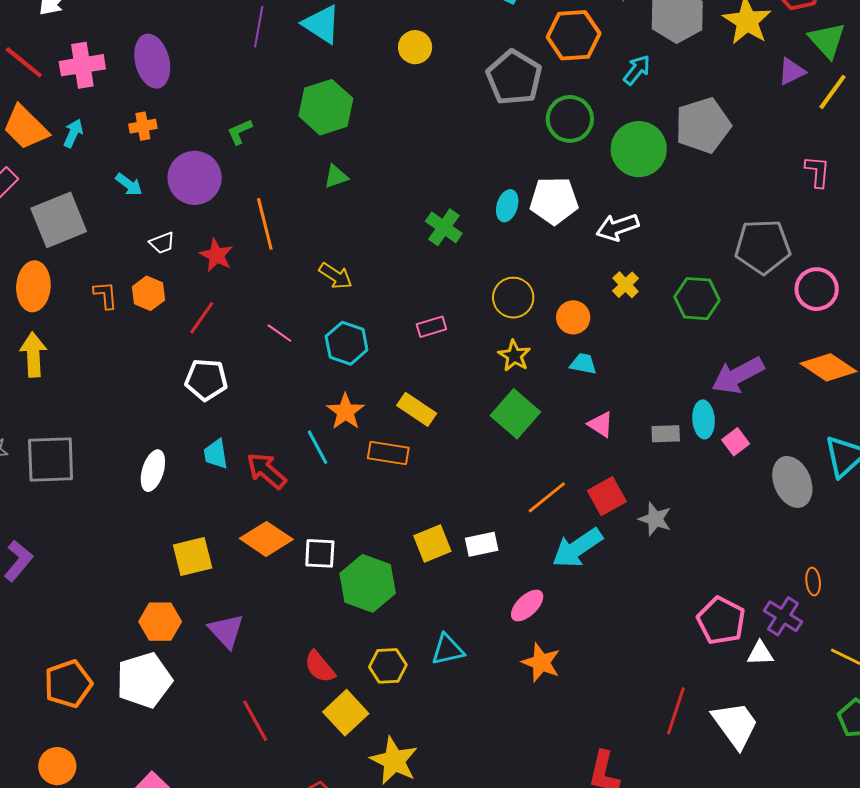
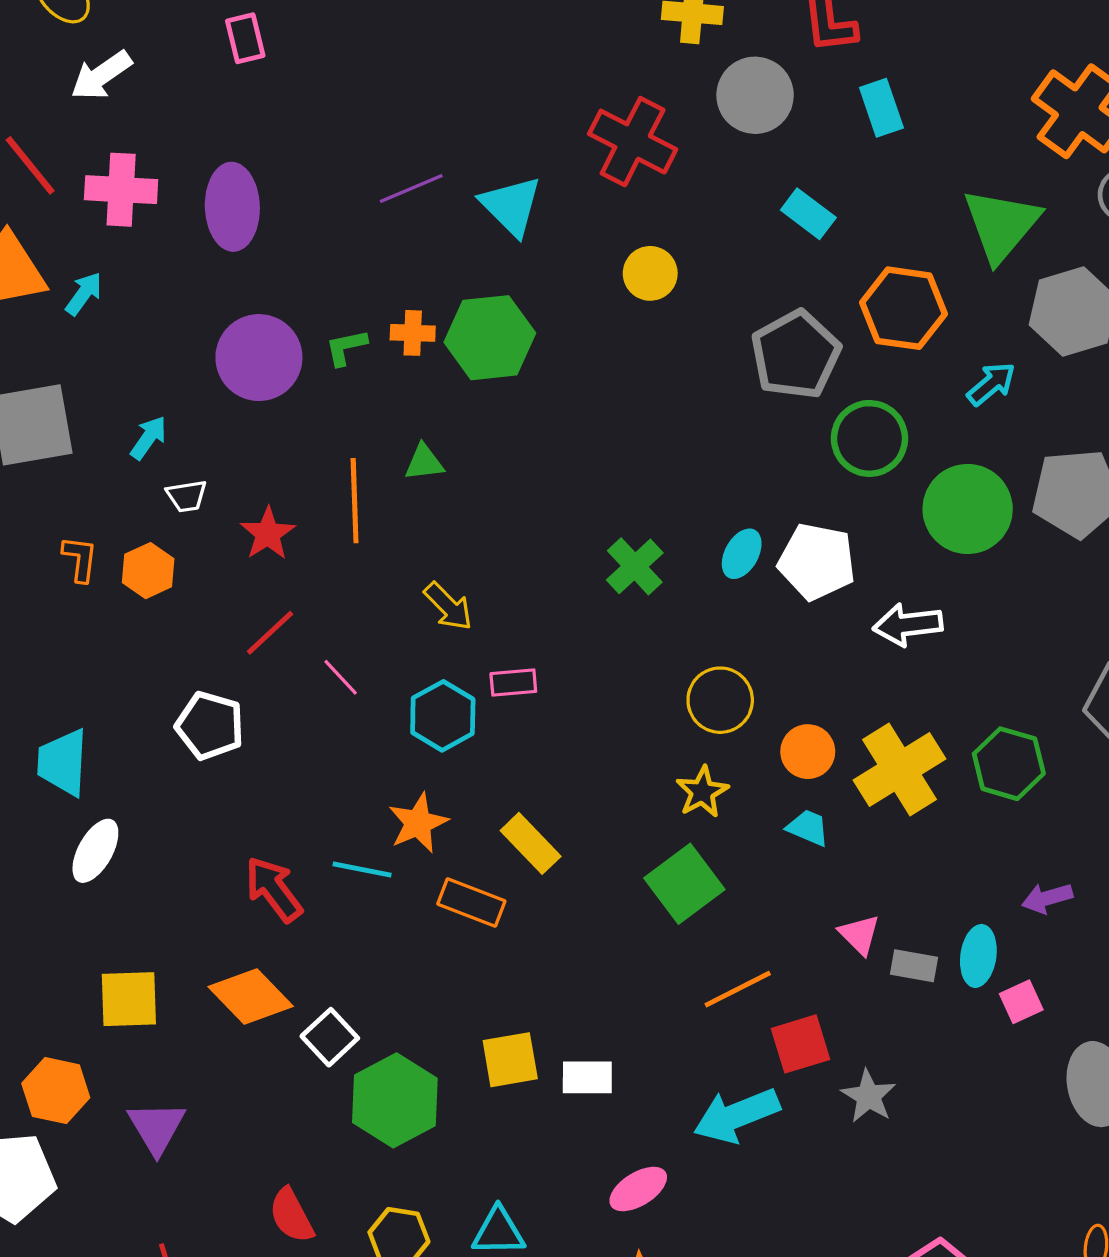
purple line: (259, 27) -> (411, 189), turned 45
orange cross: (143, 126) -> (413, 333), moved
green triangle: (336, 177) -> (424, 462), moved
purple circle: (195, 178) -> (259, 358), moved
cyan arrow: (129, 185) -> (148, 438), moved, turned -104
yellow cross: (626, 285) -> (900, 769), moved, size x2.0
red line: (202, 318) -> (270, 633), moved
pink rectangle: (431, 327) -> (513, 683), moved
purple arrow: (738, 375) -> (1047, 898), size x0.6
pink triangle: (601, 424) -> (859, 935), moved
cyan line: (318, 447) -> (362, 869), turned -63
cyan trapezoid: (216, 454) -> (63, 762), moved, size x1.4
orange line: (547, 497) -> (738, 989), moved
white square: (320, 553) -> (330, 1037), turned 32

